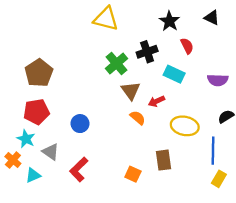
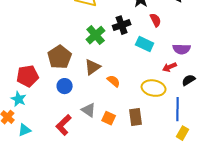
brown pentagon: (39, 73) -> (60, 57), moved
brown triangle: (131, 91) -> (93, 67), moved, turned 30
red arrow: (156, 101) -> (170, 67), moved
gray triangle: (51, 152) -> (89, 110), moved
orange square: (133, 174) -> (109, 118), moved

